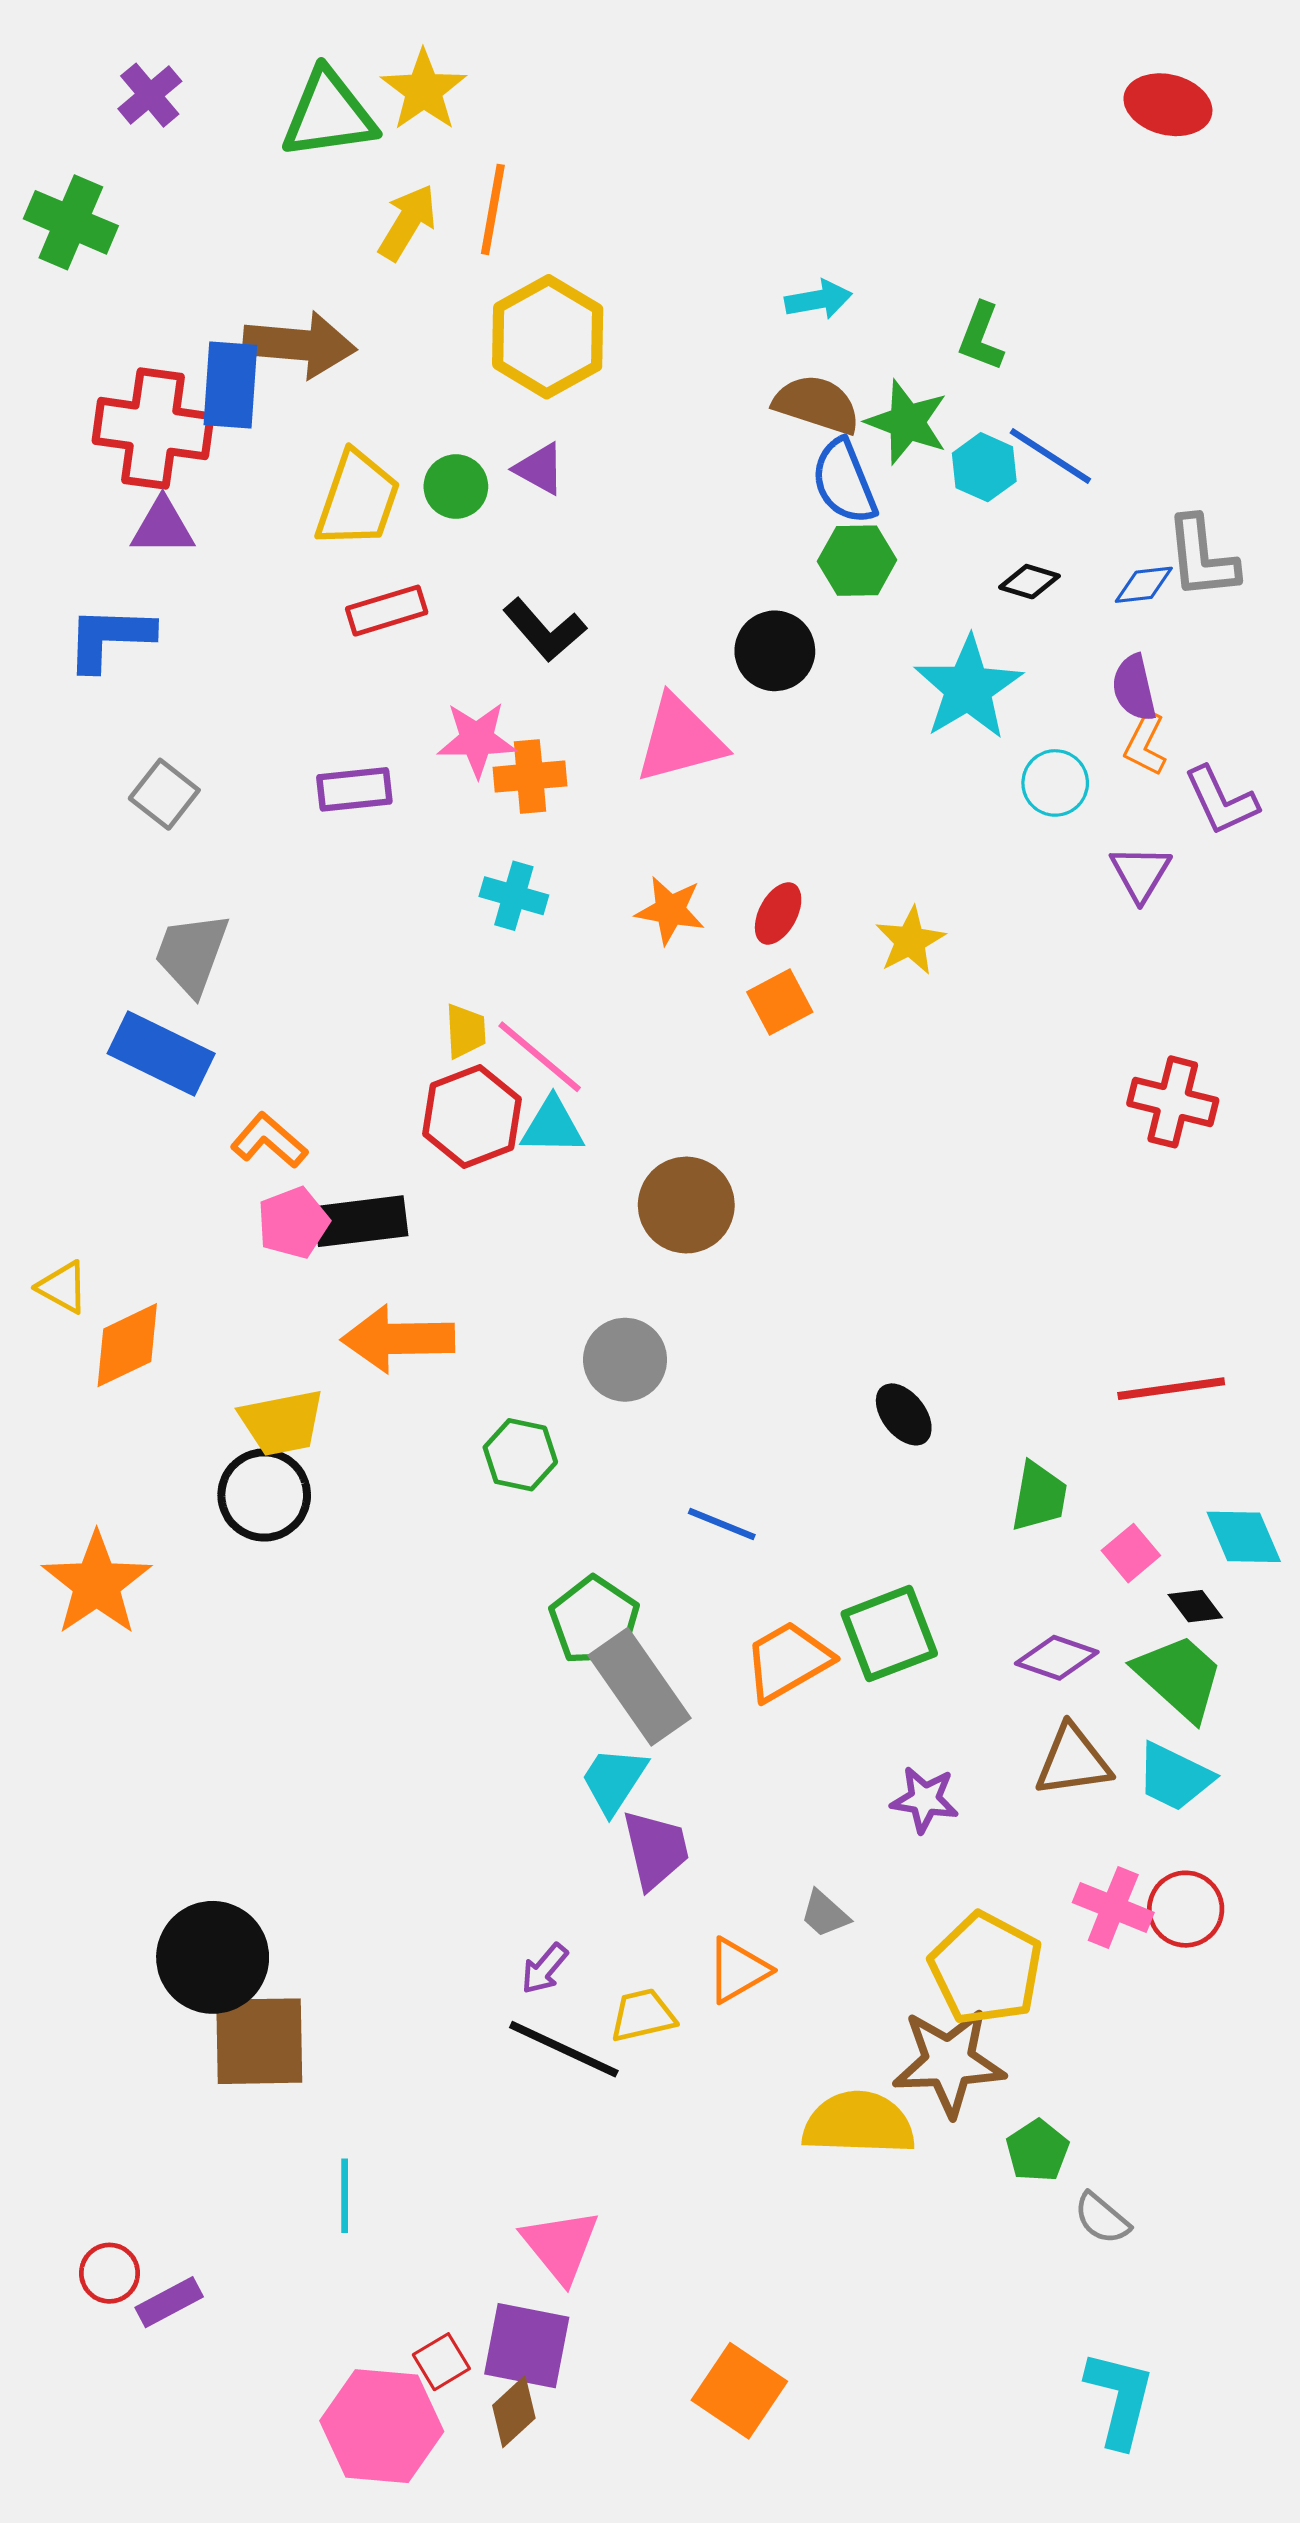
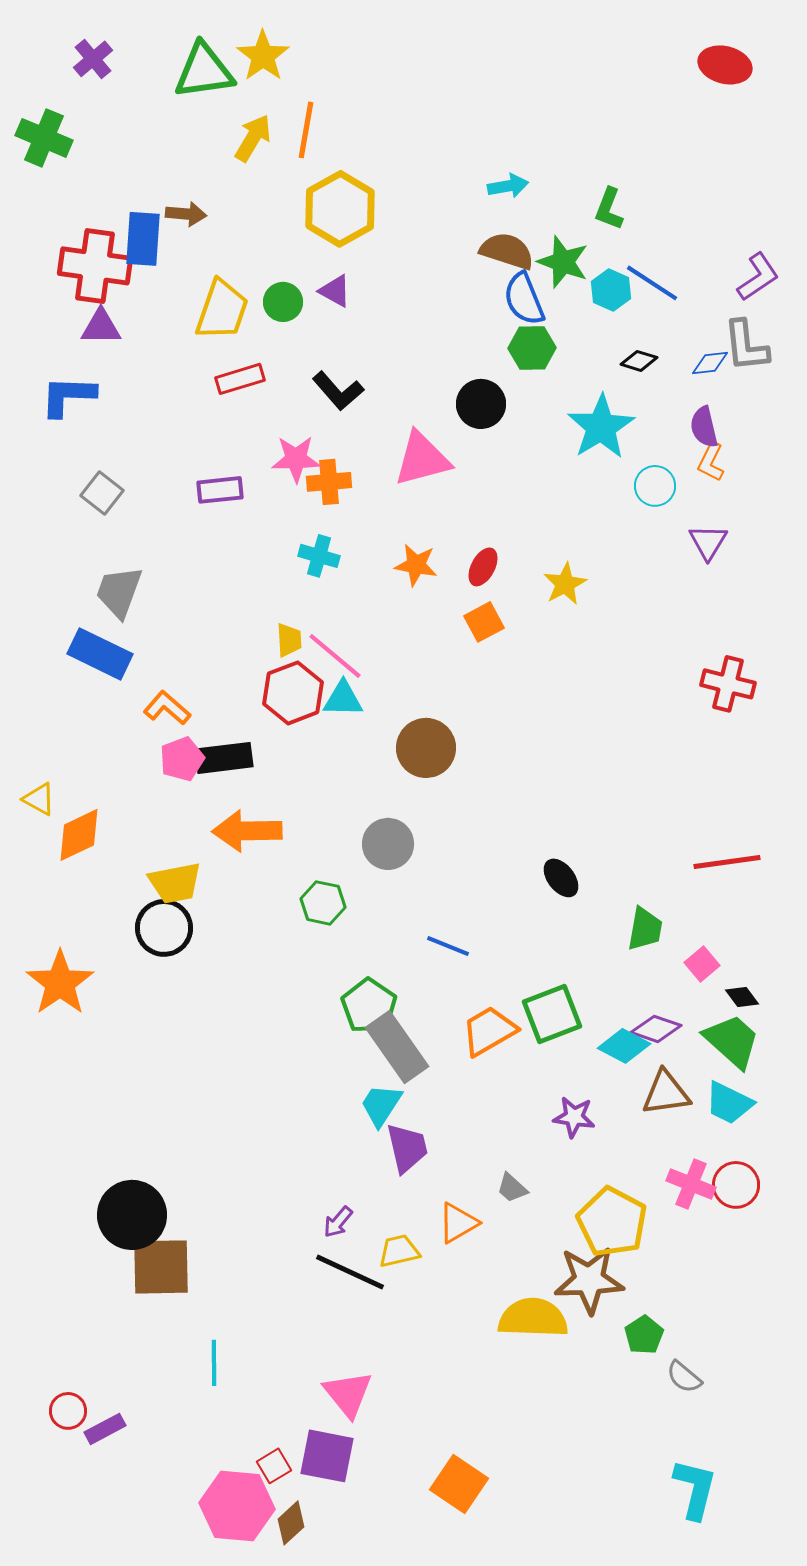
brown arrow: (300, 345) -> (186, 214), size x0.6
purple L-shape: (1221, 801) -> (758, 277), moved, turned -99
cyan diamond: (1244, 1537) -> (624, 1046), moved, turned -39
brown diamond: (514, 2412) -> (291, 1523), moved

